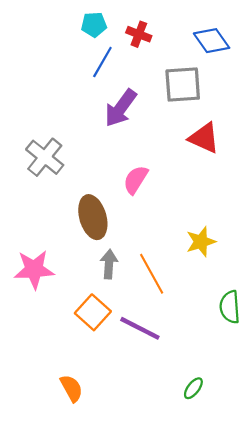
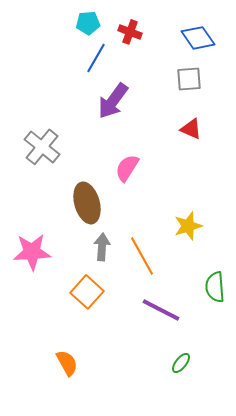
gray square: (183, 84) -> (189, 79), moved, size x0.7
red triangle: (204, 138) -> (191, 129), size x0.7
purple line: (140, 328) -> (161, 310), moved

